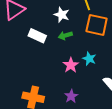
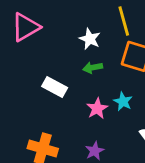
white rectangle: (37, 36) -> (55, 87), moved

